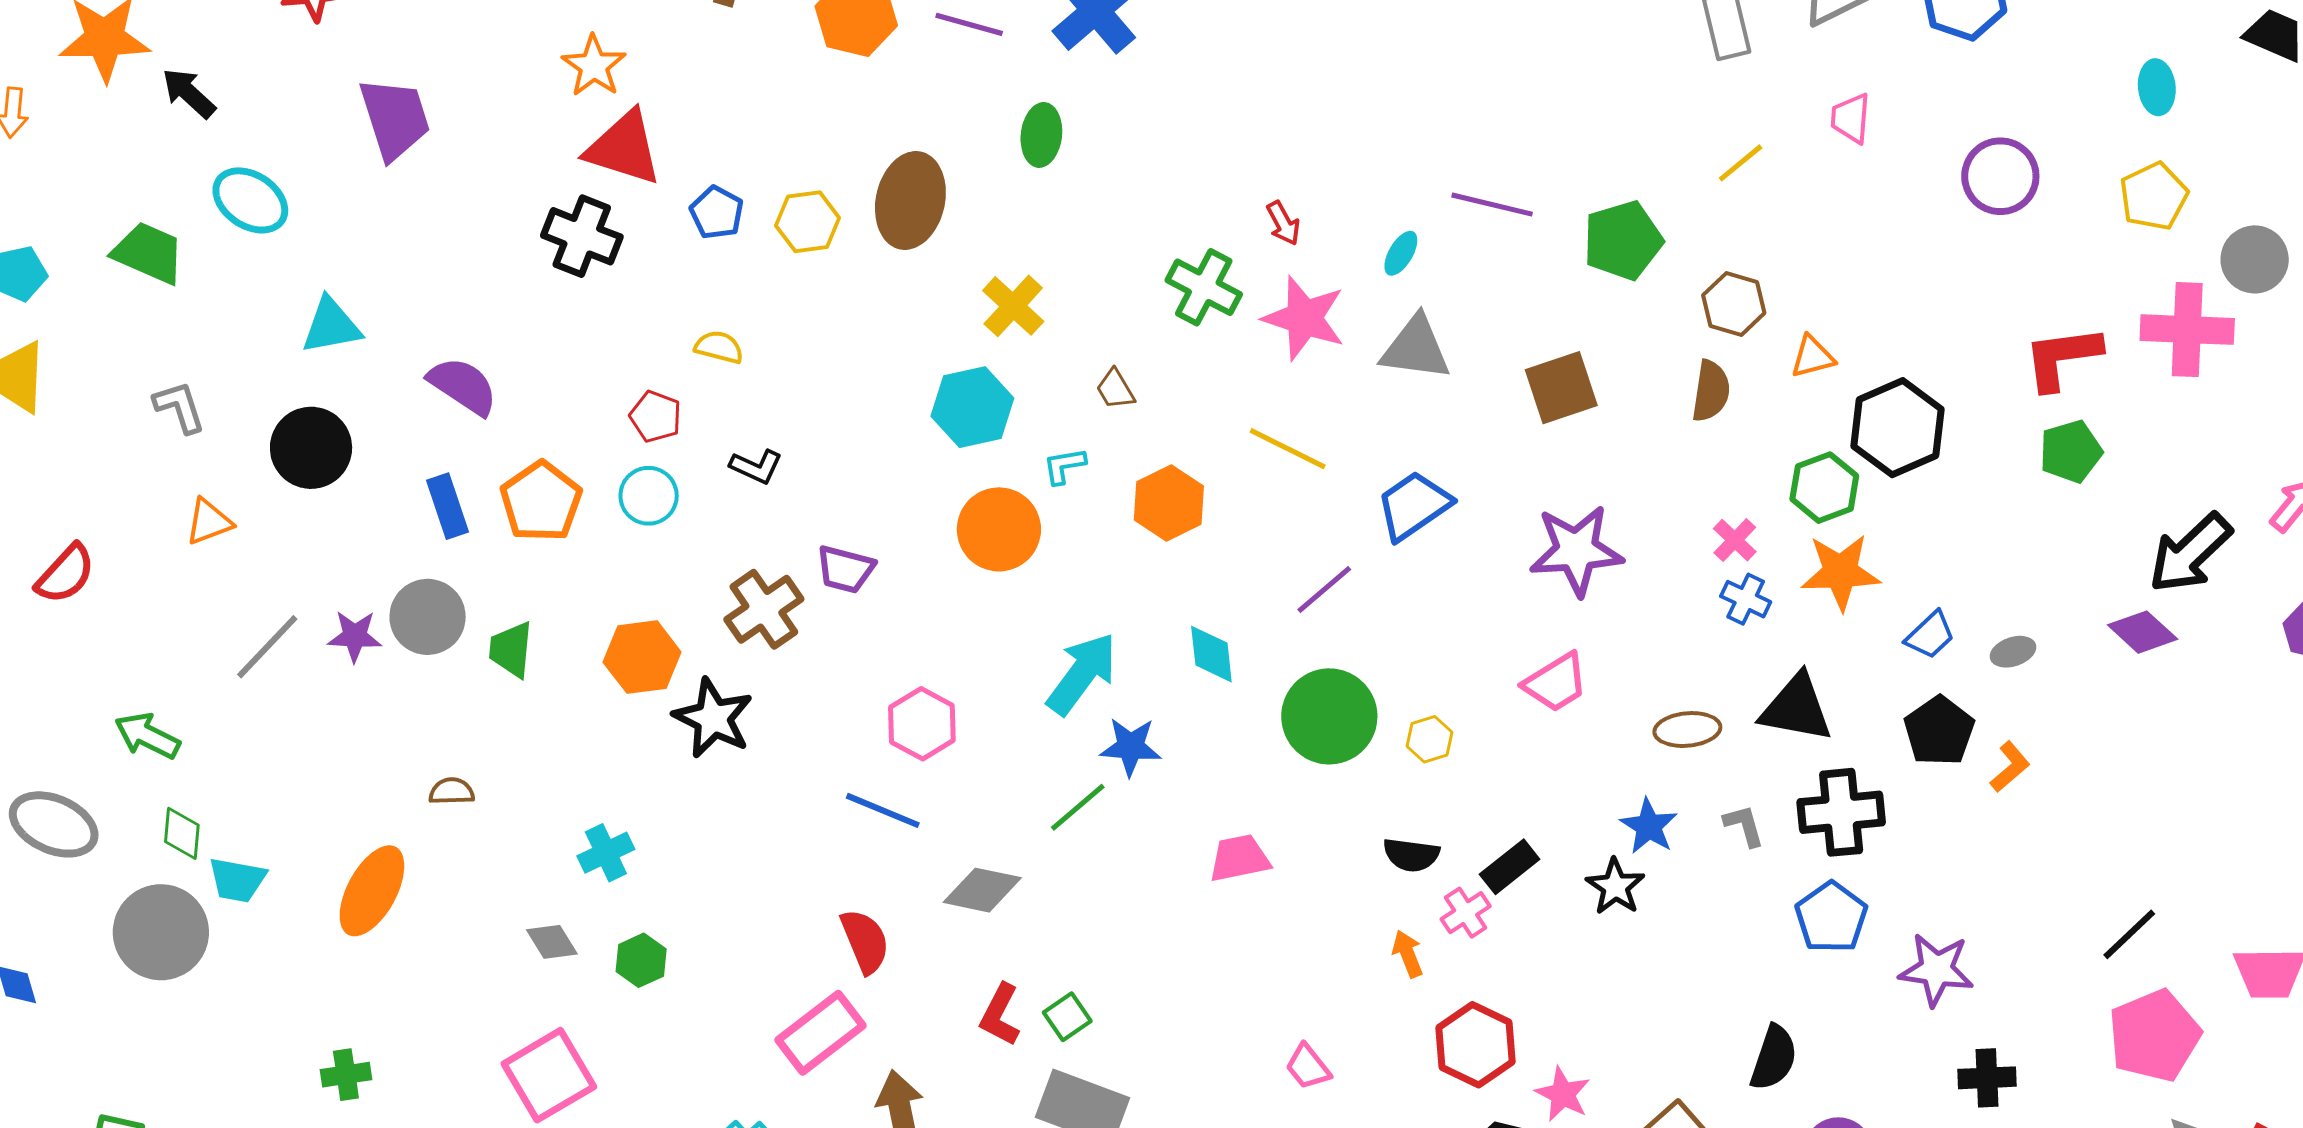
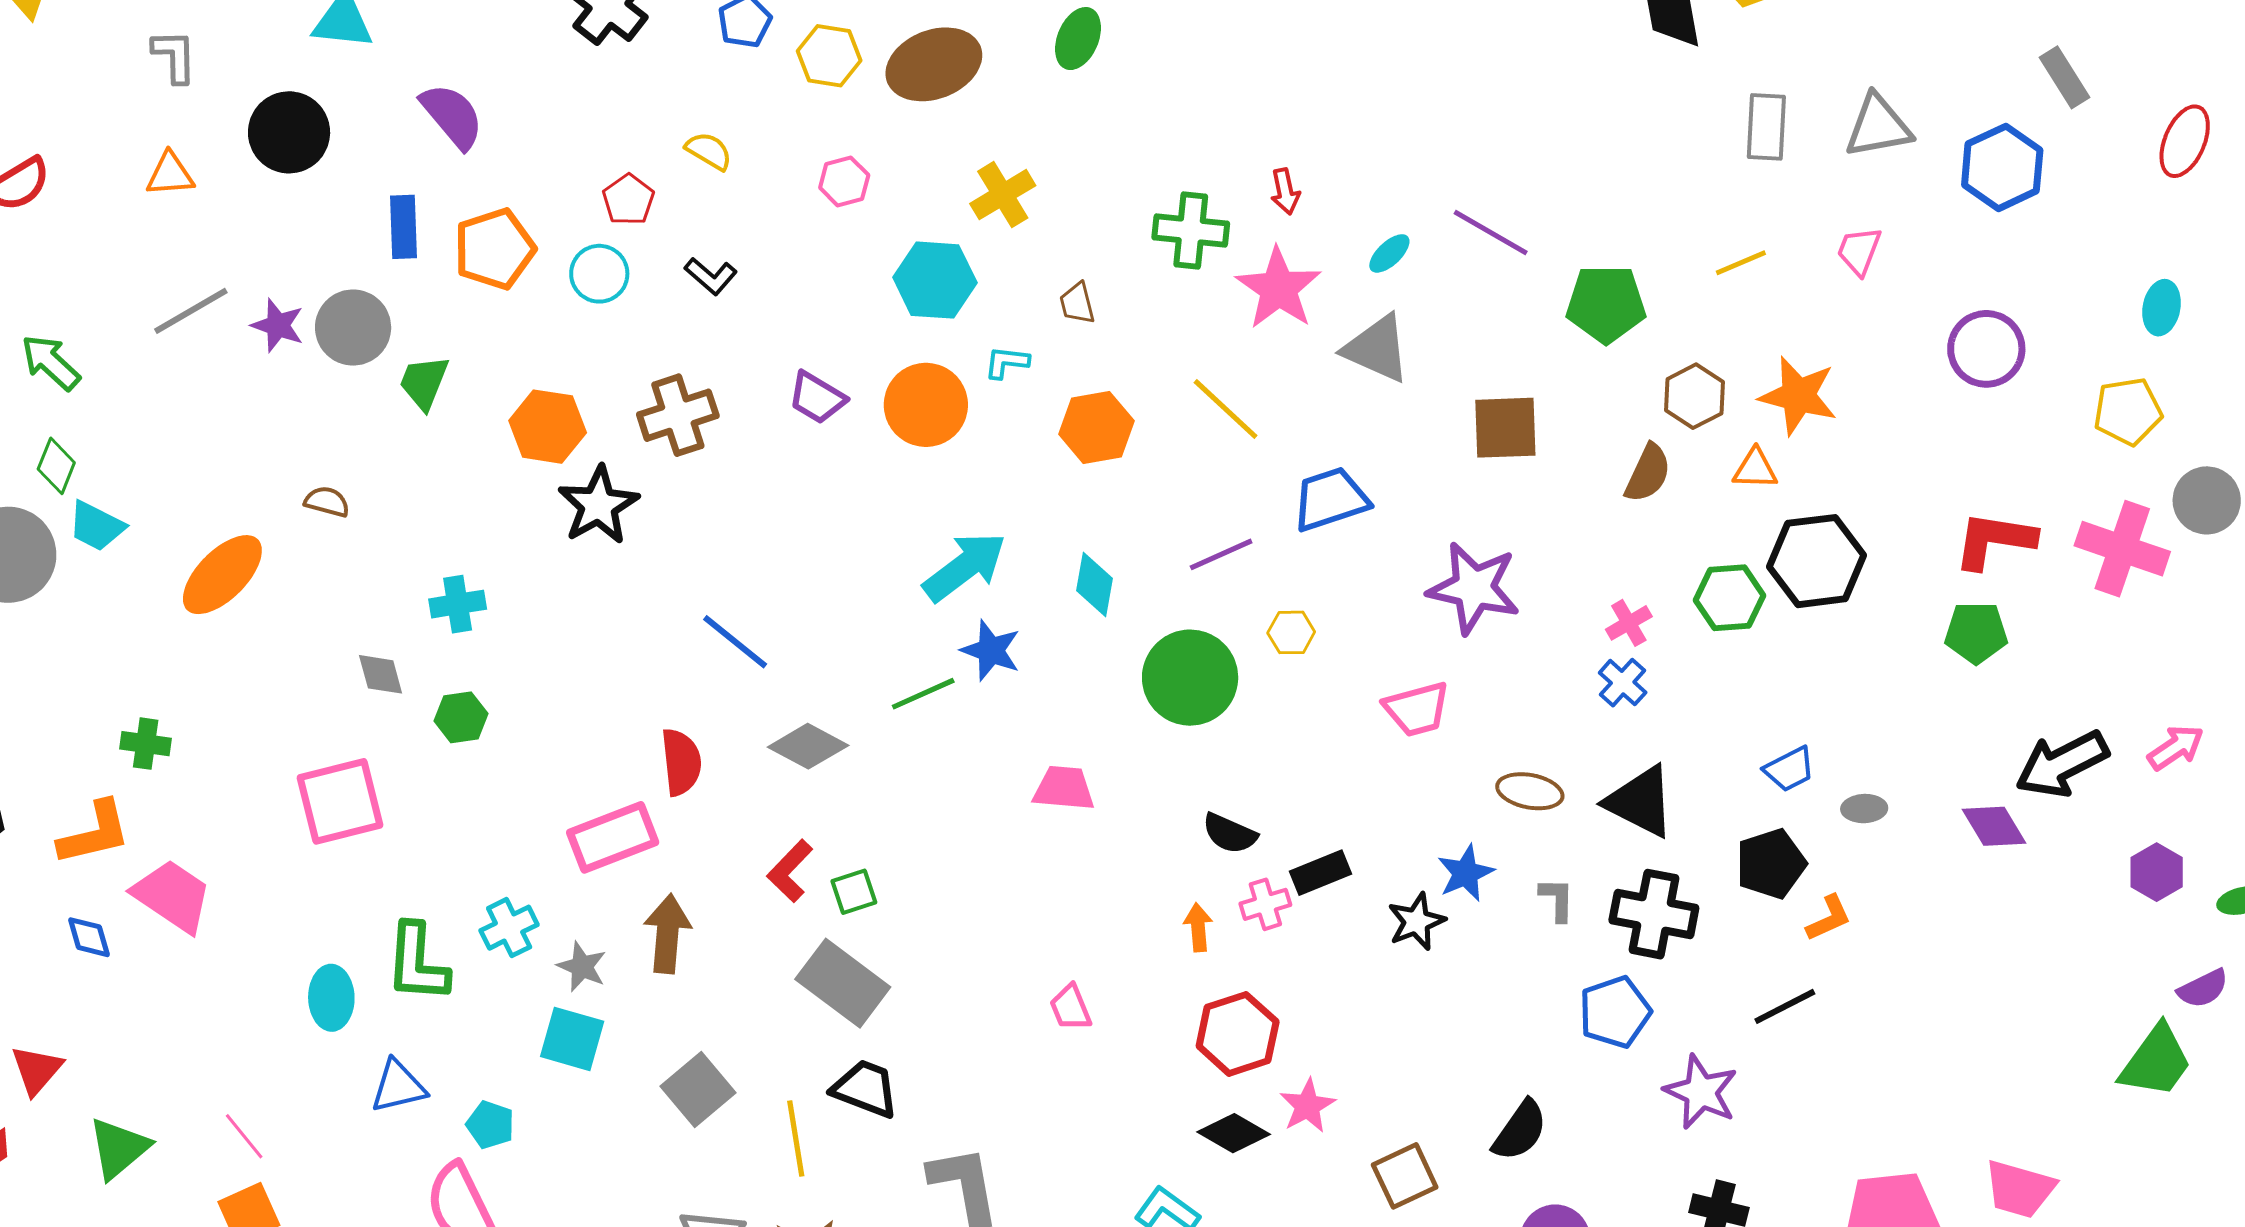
brown ellipse: (910, 200) -> (934, 64), turned 40
green cross: (1204, 287) -> (1191, 230), turned -38
purple trapezoid: (845, 569) -> (817, 398), moved
orange star: (1840, 572) -> (1798, 396), moved
pink hexagon: (922, 724) -> (844, 181), moved, size x0.7
yellow hexagon: (1429, 739) -> (1291, 632), moved
black line: (2129, 934) -> (1785, 1006), moved

